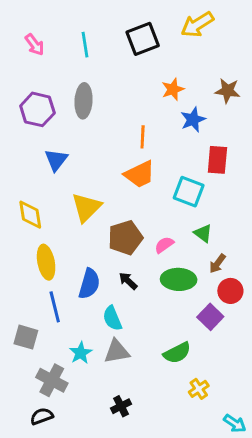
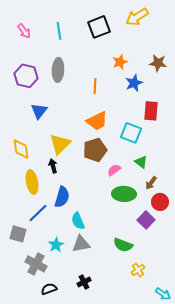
orange line: (143, 137) -> (95, 86), moved
brown pentagon: (125, 238) -> (95, 150), moved
black arrow: (128, 281) -> (53, 166), moved, turned 32
blue line: (55, 307) -> (38, 213), turned 60
green semicircle: (177, 353) -> (123, 245), turned 48
black semicircle: (42, 416) -> (49, 289), moved

